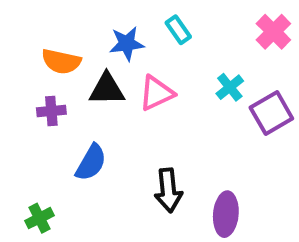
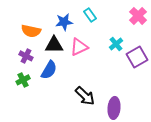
purple cross: (51, 111) -> (26, 56), turned 32
blue semicircle: (91, 163) -> (49, 70), moved
black arrow: (168, 190) -> (85, 96), turned -40
green cross: (39, 218) -> (23, 80), moved

